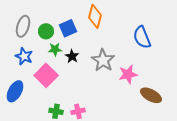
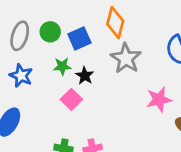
green circle: (46, 31) -> (50, 32), moved
gray star: (103, 60) -> (126, 58), moved
pink square: (46, 75) -> (71, 99), moved, size x0.7

